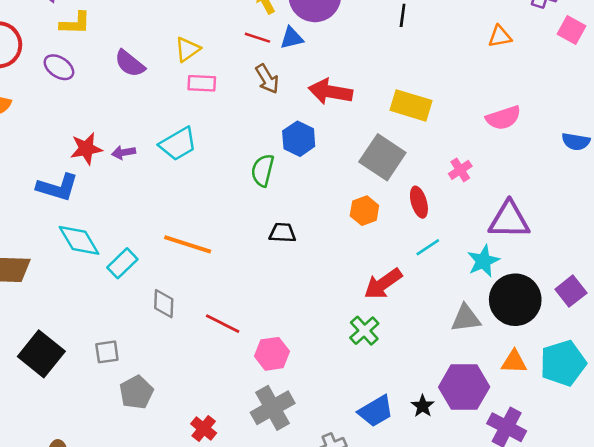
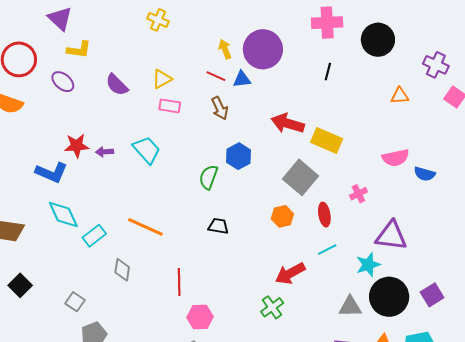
red arrow: (330, 92) -> (288, 123), moved
blue semicircle: (576, 142) -> (425, 174), moved
cyan trapezoid: (178, 144) -> (147, 150), turned -108
red line: (223, 324) -> (179, 282), moved, turned 56
gray square: (107, 352) -> (75, 302), turned 36
black square: (41, 354) -> (20, 285), moved, size x0.7

